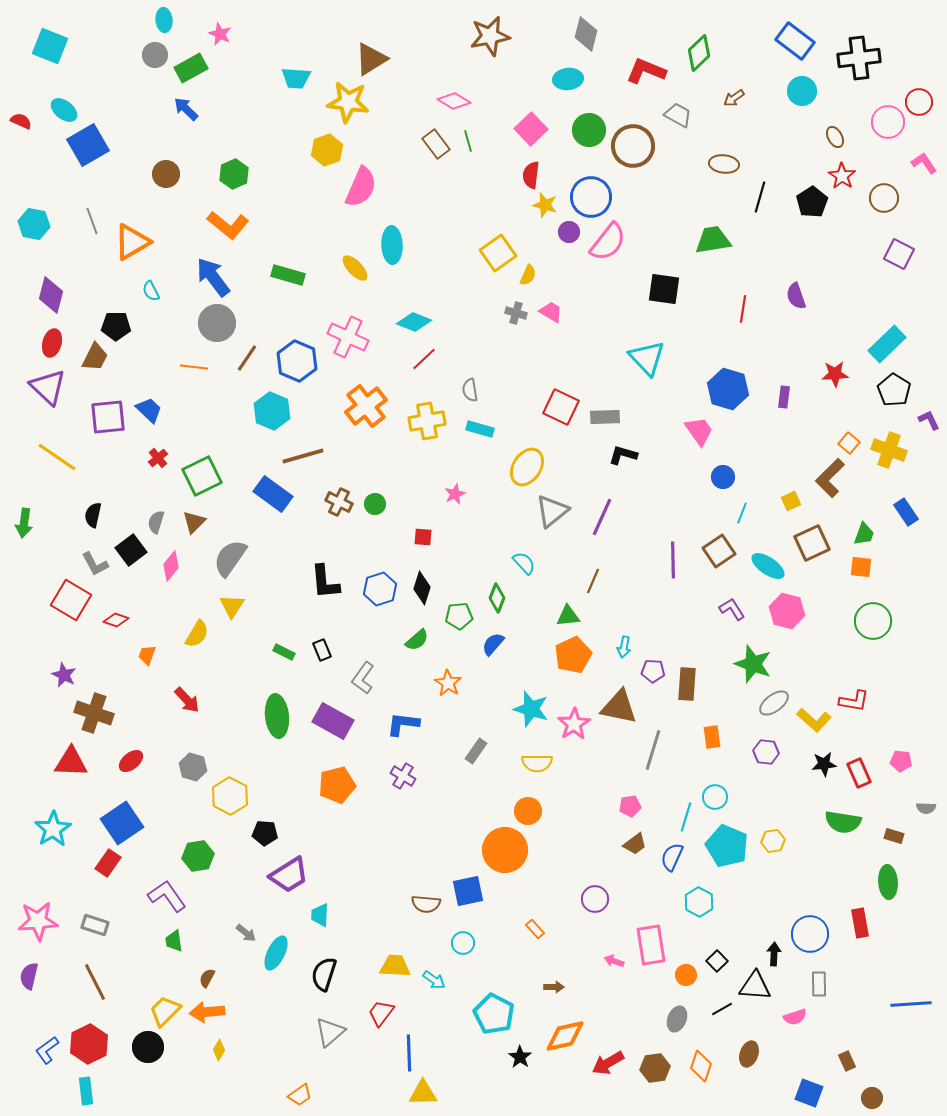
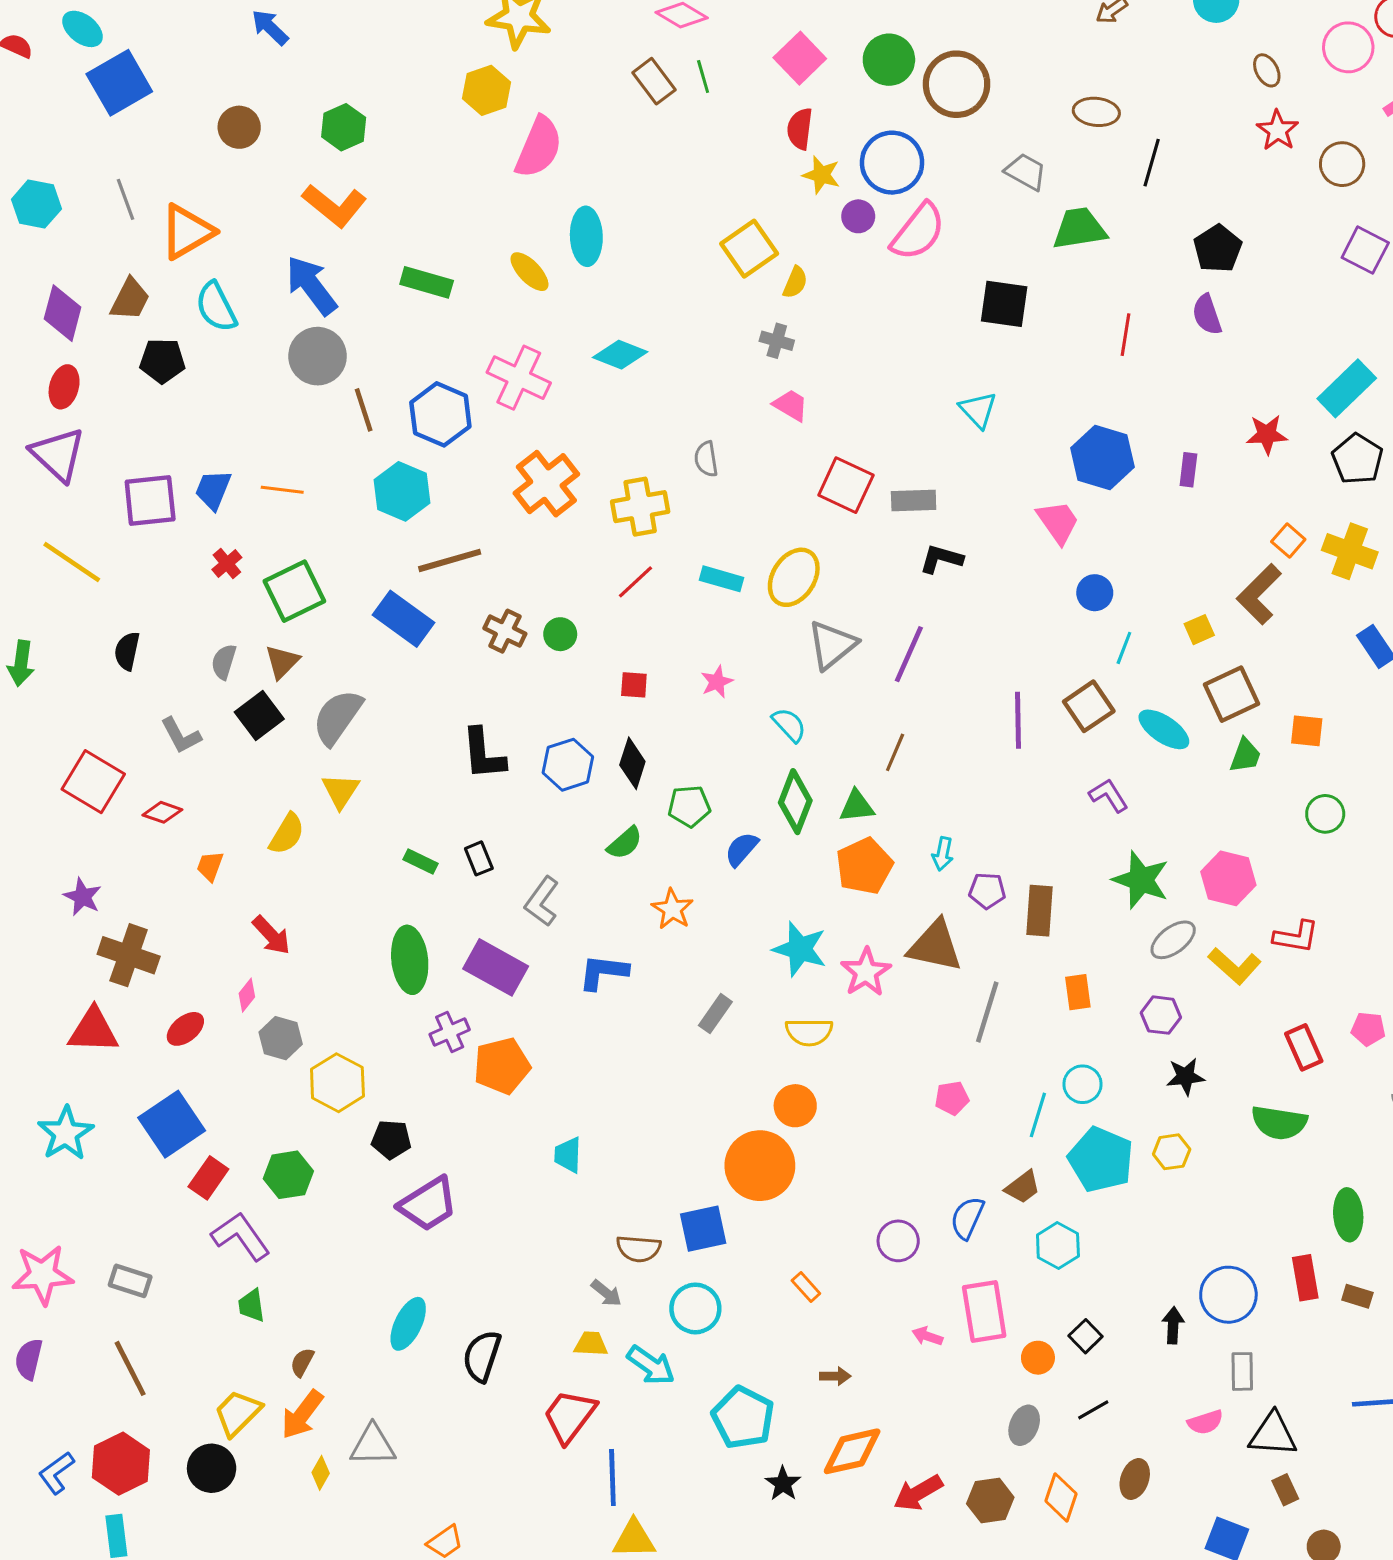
gray trapezoid: (678, 115) -> (1026, 172), moved
black pentagon: (812, 202) -> (1218, 249), moved
cyan semicircle: (151, 291) -> (216, 307), size x1.6
pink trapezoid: (551, 312) -> (791, 405), moved
brown trapezoid: (95, 357) -> (130, 299), moved
brown line: (247, 358) -> (364, 410), turned -52
cyan triangle: (647, 358) -> (978, 410), size x0.7
red line: (424, 359) -> (635, 582), moved
orange line: (194, 367) -> (282, 490), moved
blue trapezoid: (149, 410) -> (213, 490), turned -112
cyan rectangle: (480, 429) -> (722, 579), moved
pink star: (455, 494) -> (717, 682), moved
green trapezoid: (864, 534) -> (1245, 755), moved
black square: (131, 550) -> (259, 716), moved
gray L-shape: (95, 564) -> (181, 736), moved
pink diamond: (171, 566) -> (247, 995), moved, size x0.7
green diamond: (497, 598) -> (795, 802), moved, size x1.4
pink hexagon: (787, 611) -> (1228, 878), moved
green circle: (873, 621) -> (1325, 814), size x0.7
black star: (824, 764) -> (1185, 1077), moved
purple cross: (403, 776) -> (450, 1032), moved, turned 35
brown rectangle: (894, 836) -> (1357, 1296), moved
brown trapezoid: (635, 844) -> (1023, 1187), moved
blue semicircle: (672, 857) -> (967, 1218), moved
red rectangle: (108, 863) -> (208, 1178), moved
cyan trapezoid: (320, 915) -> (568, 1155), moved
gray arrow: (246, 933) -> (606, 1293), moved
cyan circle: (463, 943) -> (695, 1308), size x1.4
yellow trapezoid: (395, 966) -> (591, 1344), size x0.7
cyan arrow: (434, 980) -> (651, 1365), size x1.4
black triangle: (755, 986) -> (1273, 1434), moved
orange arrow: (207, 1012) -> (302, 1414), turned -48
red trapezoid: (381, 1013) -> (569, 1416), size x1.4
gray triangle: (330, 1032) -> (373, 1445), moved, turned 40

